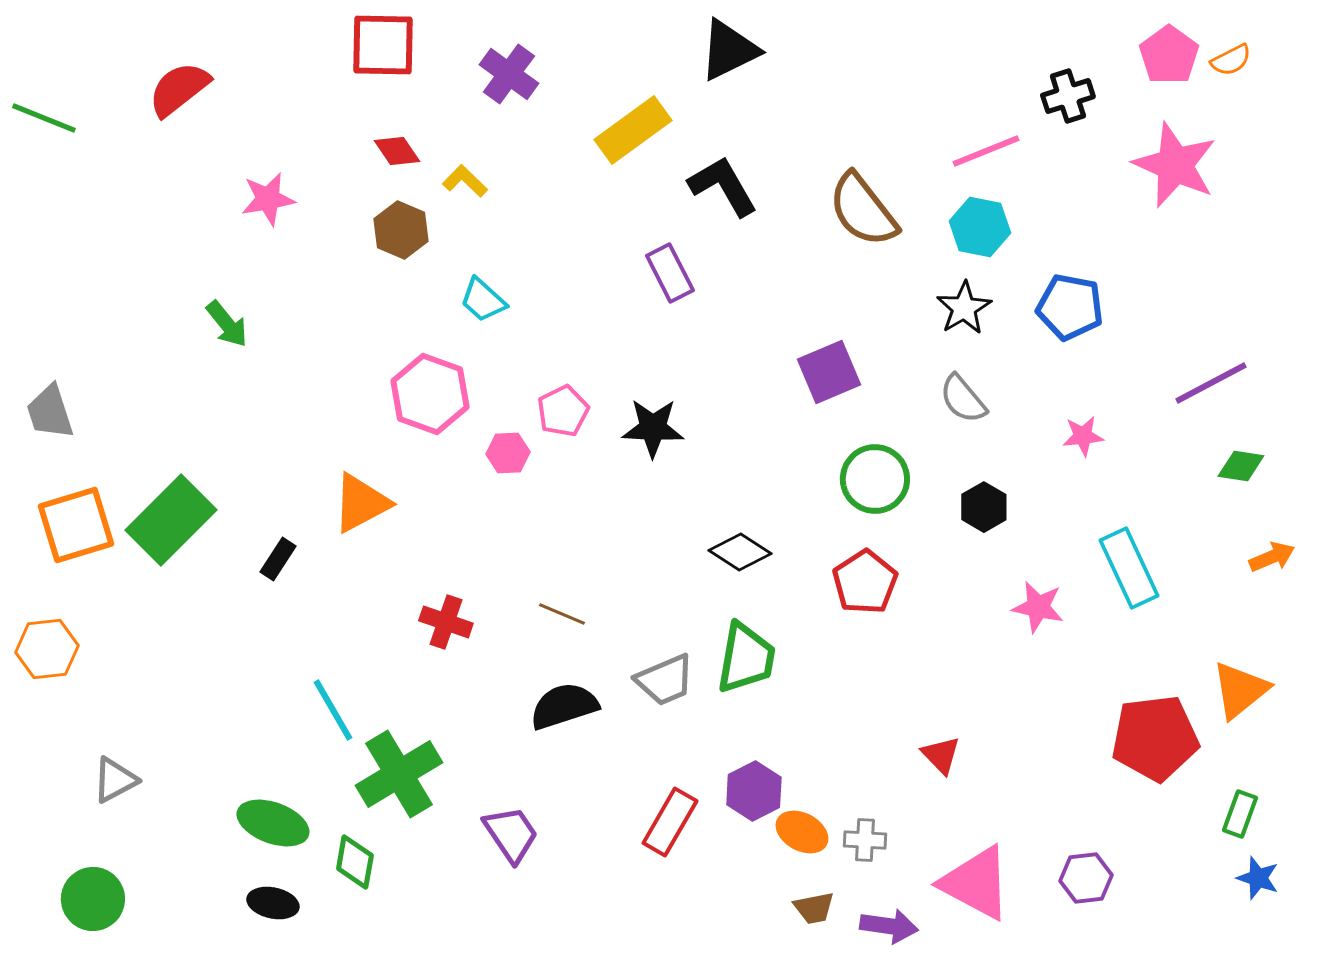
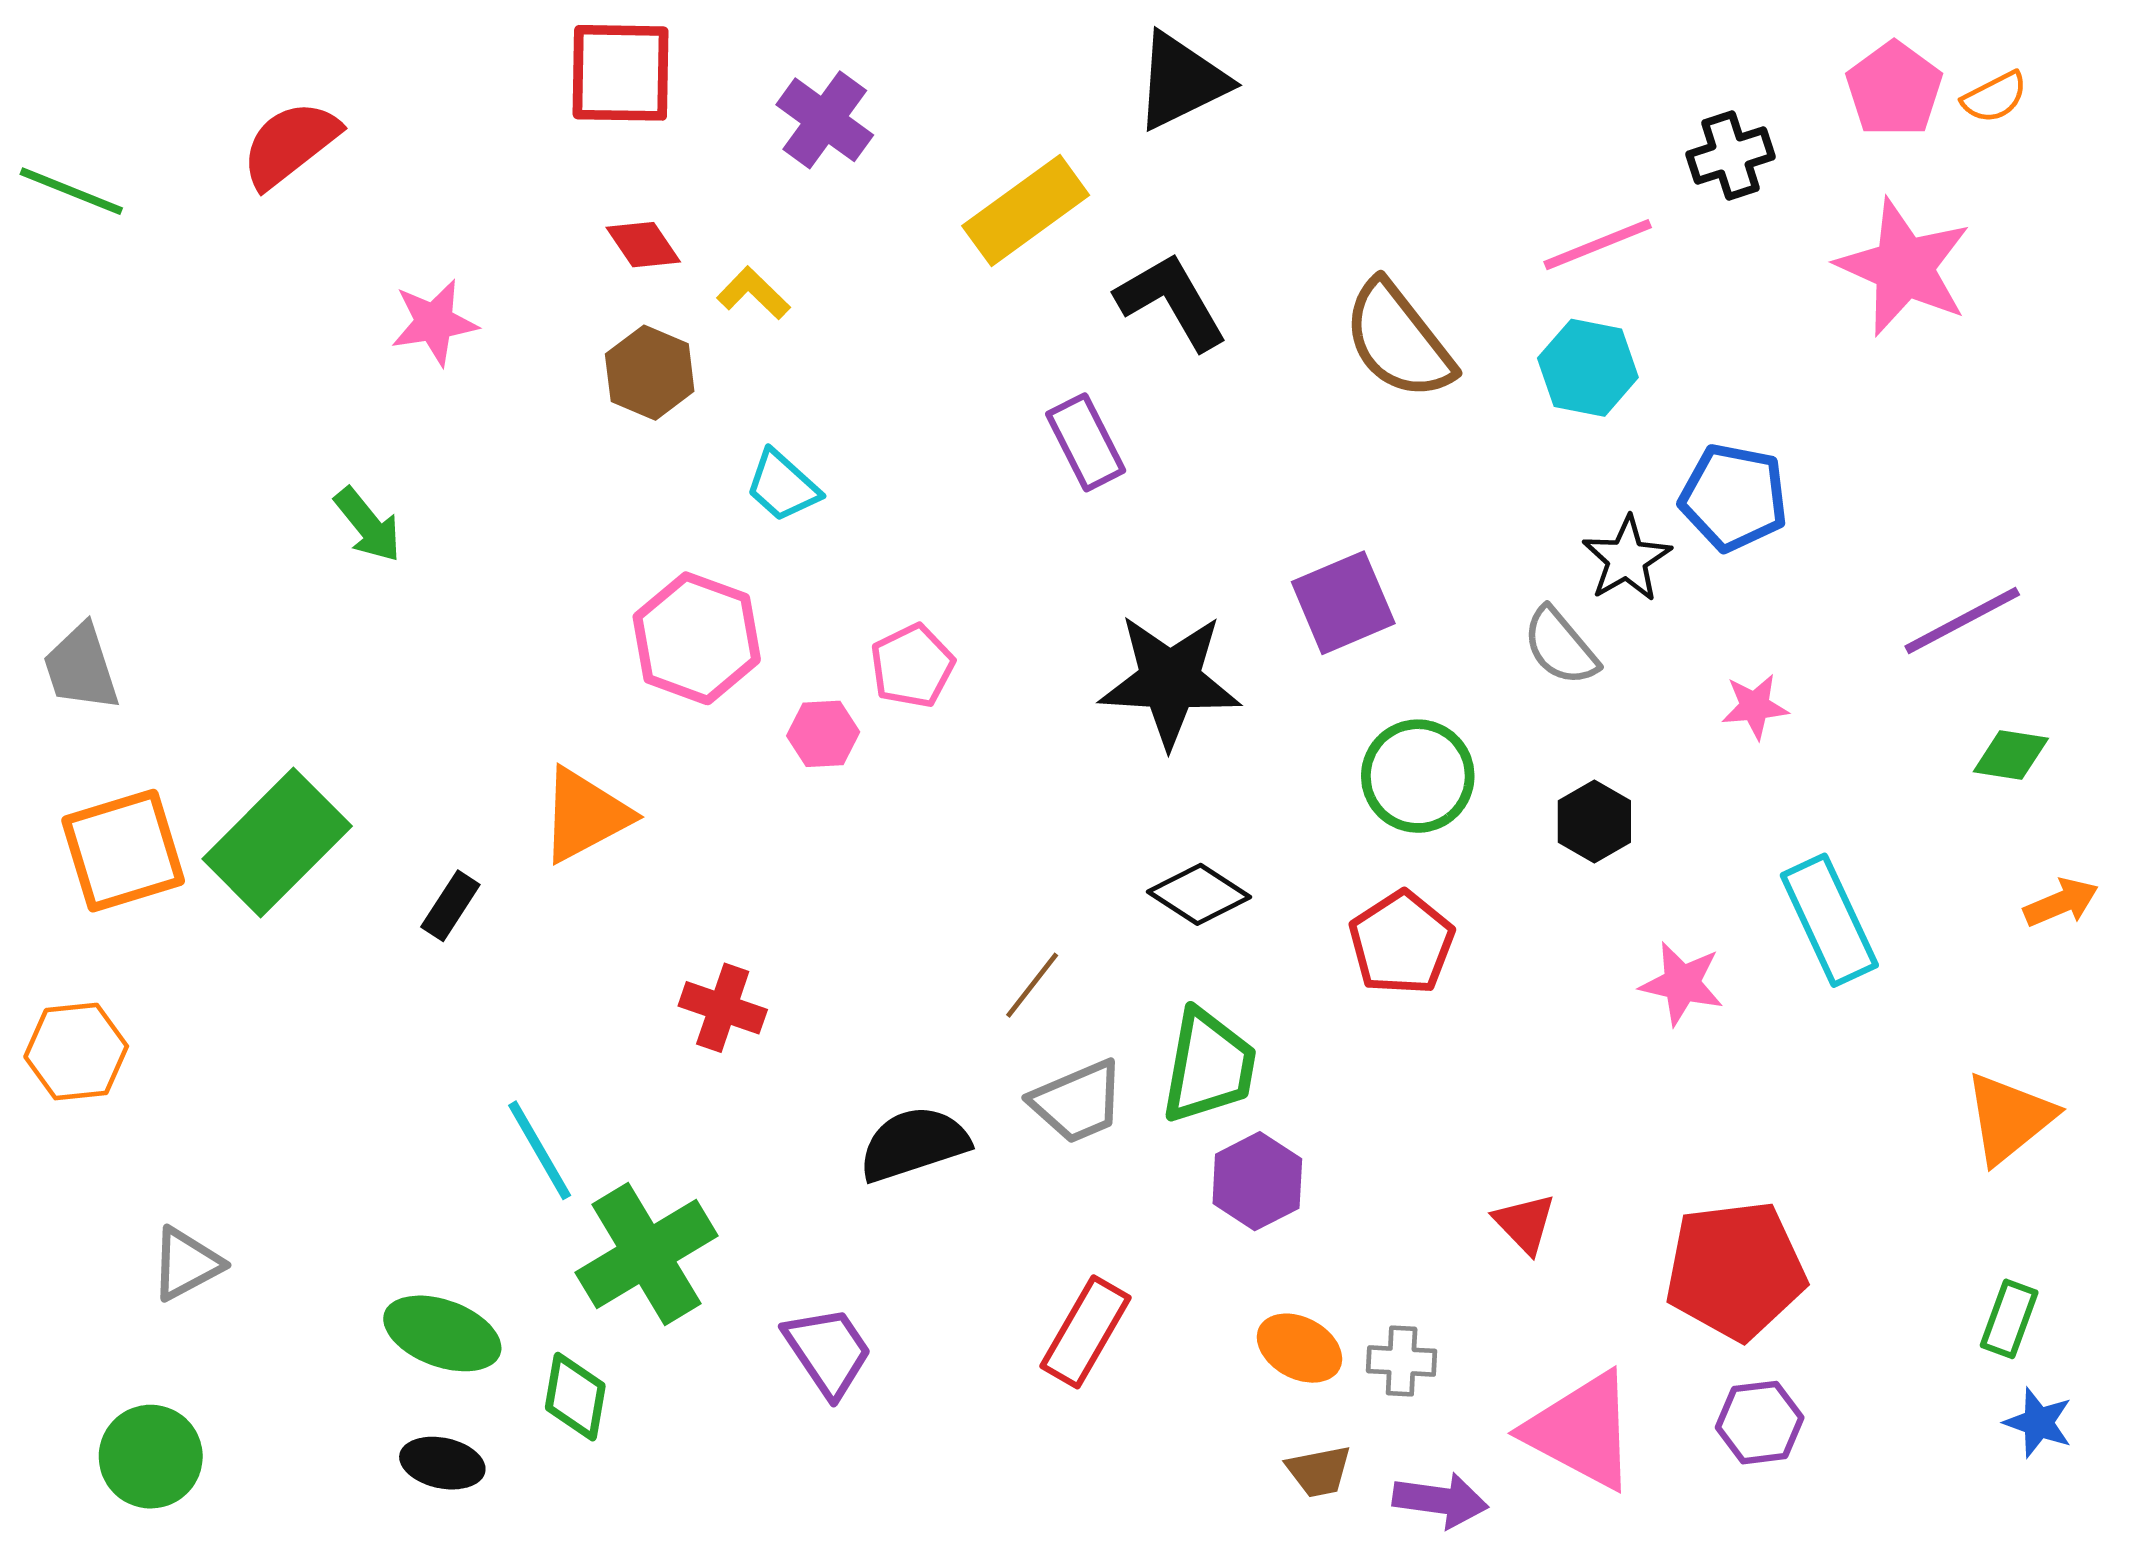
black star: (964, 308) -> (1627, 559), moved
black star: (653, 428) -> (1170, 680), moved, size x1.4
brown line: (562, 614) -> (1032, 985), moved, turned -75
red pentagon: (1155, 738) -> (1735, 1270), moved
purple hexagon: (754, 791) -> (1257, 1181), moved

